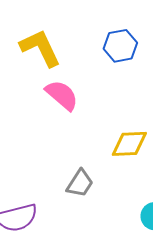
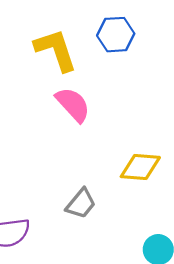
blue hexagon: (120, 46) -> (116, 35), moved

